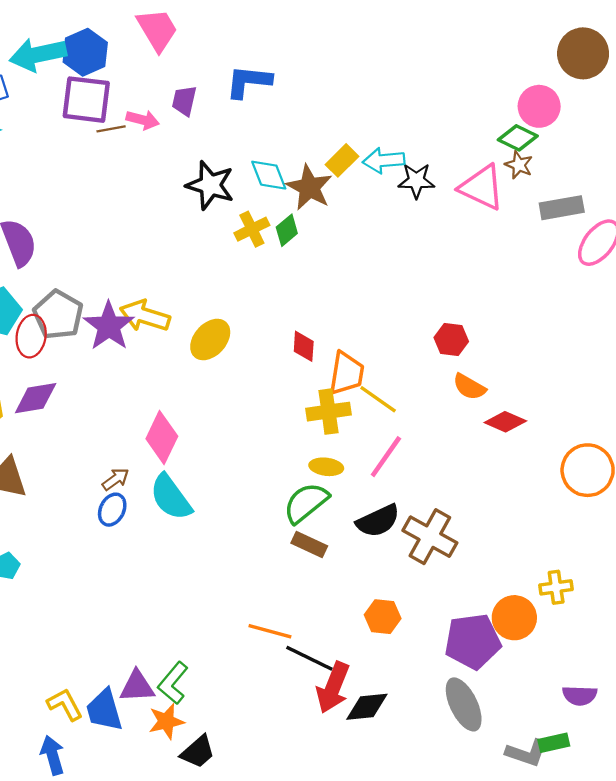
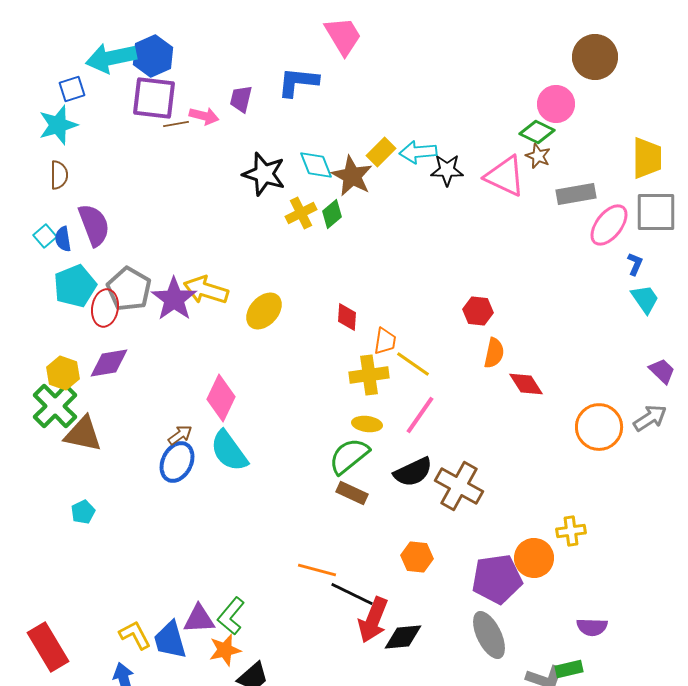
pink trapezoid: (157, 30) -> (343, 36), moved
orange trapezoid: (347, 373) -> (385, 341), size x0.7
orange semicircle: (469, 387) -> (494, 353), turned -108
red diamond: (505, 422) -> (526, 384), turned 33
blue ellipse: (112, 510) -> (177, 462), size x1.4

